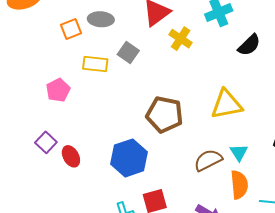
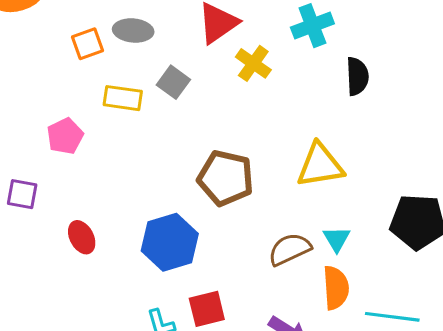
black semicircle: (249, 45) -> (357, 76), turned -50
purple square: (46, 142) -> (22, 194), moved, turned -35

